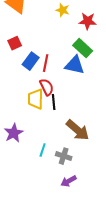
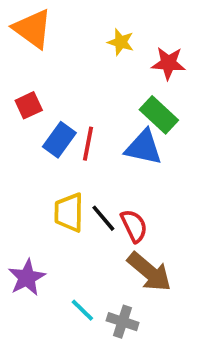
red semicircle: (47, 87) -> (134, 226), moved
black line: (54, 102) -> (103, 218), turned -35
cyan line: (43, 150) -> (82, 310), turned -64

